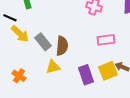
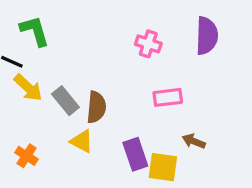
yellow triangle: (53, 67) -> (82, 141), turned 42
yellow square: (108, 71) -> (163, 167), moved, turned 30

